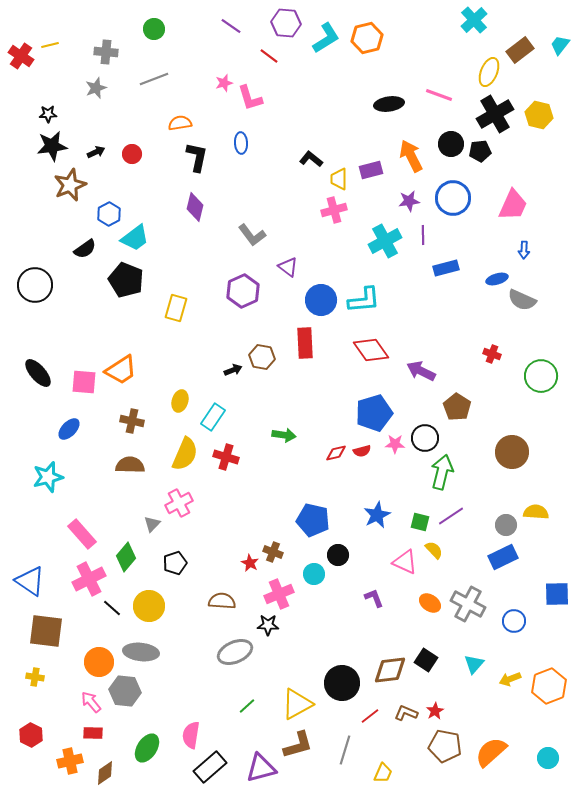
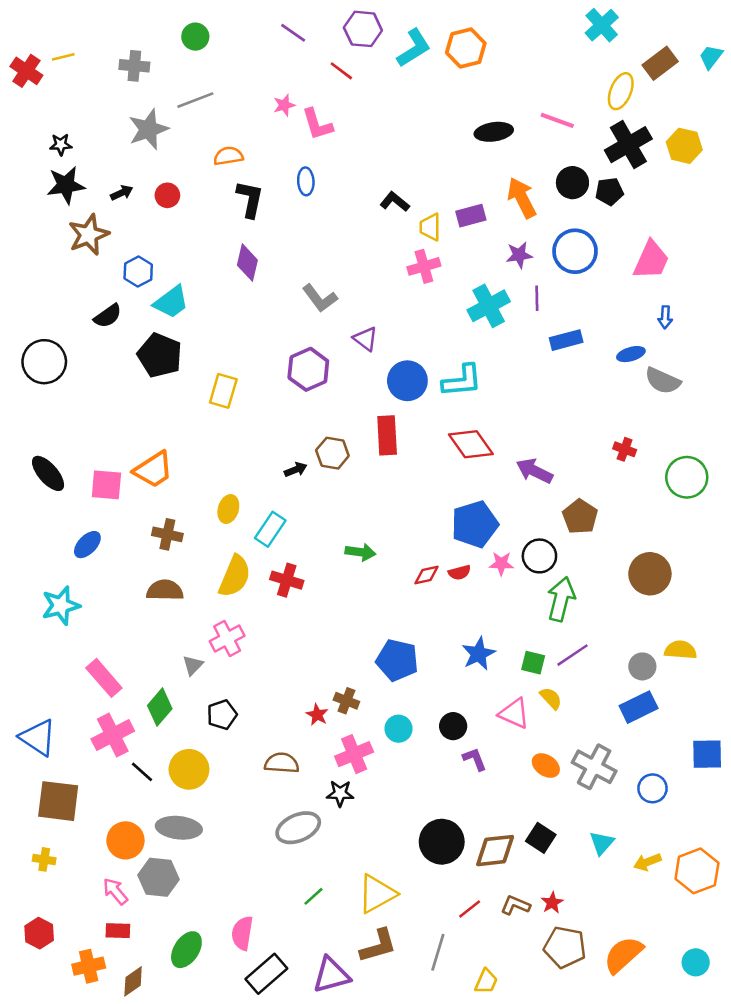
gray star: (96, 88) -> (148, 129), moved, size x1.5
black circle: (338, 555) -> (453, 726), moved
black circle: (342, 683) -> (442, 842), moved

